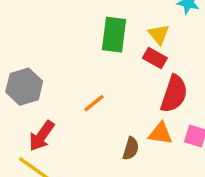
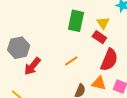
orange line: (94, 103) -> (71, 61), moved
red arrow: (42, 136) -> (32, 66), moved

